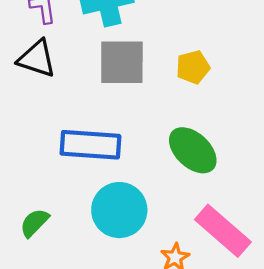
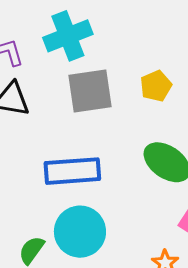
cyan circle: (119, 210) -> (80, 232), moved

